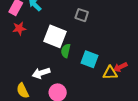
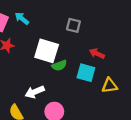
green semicircle: (66, 51) -> (59, 65), turned -120
red arrow: (120, 67) -> (97, 54), moved, turned 56

